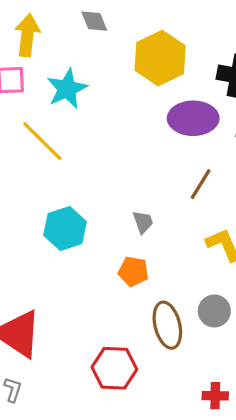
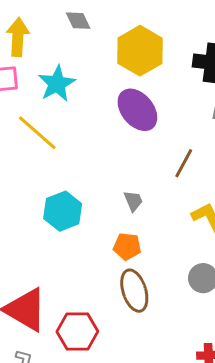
purple ellipse: (193, 118) -> (137, 110), moved, turned 54
brown ellipse: (167, 325) -> (134, 291), moved
red hexagon: (114, 368) -> (77, 331), moved

